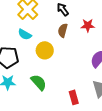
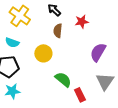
cyan semicircle: (25, 34) -> (12, 43), moved
green semicircle: (39, 82) -> (63, 80), moved

